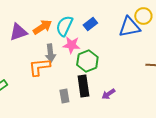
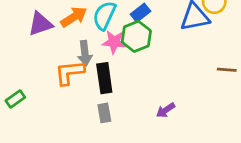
green hexagon: (87, 61) -> (136, 36), moved
black rectangle: (83, 86) -> (104, 78), moved

